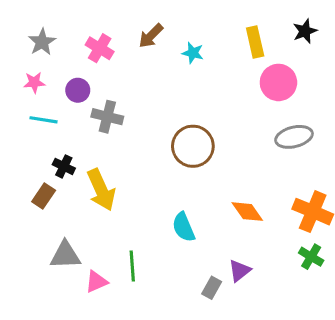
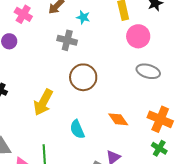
gray cross: (107, 117) -> (67, 40), moved
gray ellipse: (294, 137) -> (148, 71), turned 30
yellow arrow: (101, 190) -> (43, 102), moved, turned 52

